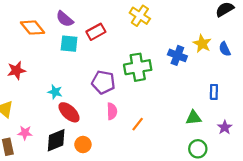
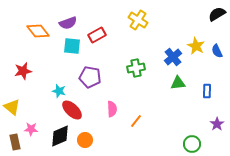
purple semicircle: (65, 19) -> (68, 23), turned -60
blue cross: (177, 55) -> (173, 57), turned 30
green cross: (138, 67) -> (136, 68), size x0.7
purple pentagon: (103, 82) -> (90, 77), moved
green triangle: (194, 118) -> (178, 83), moved

